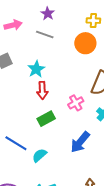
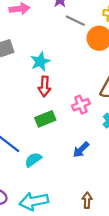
gray line: (45, 34) -> (75, 21), moved
blue arrow: (80, 142) -> (81, 150), size x0.7

